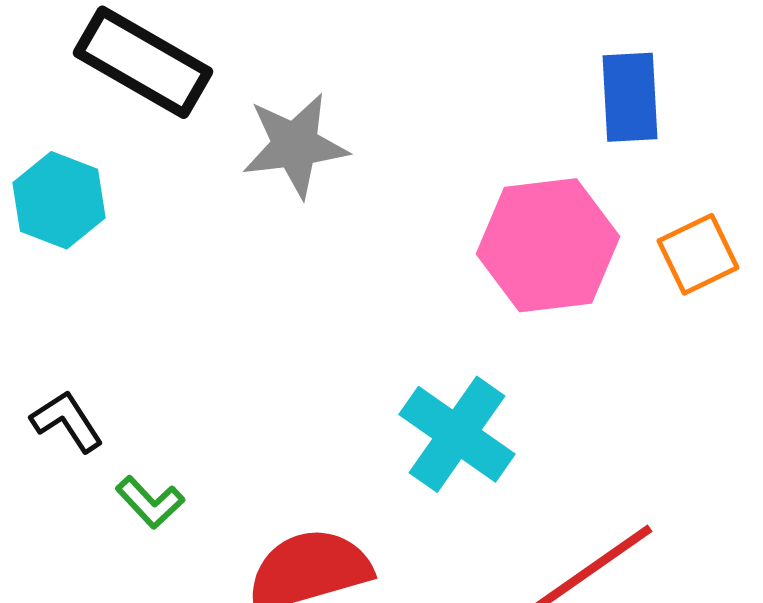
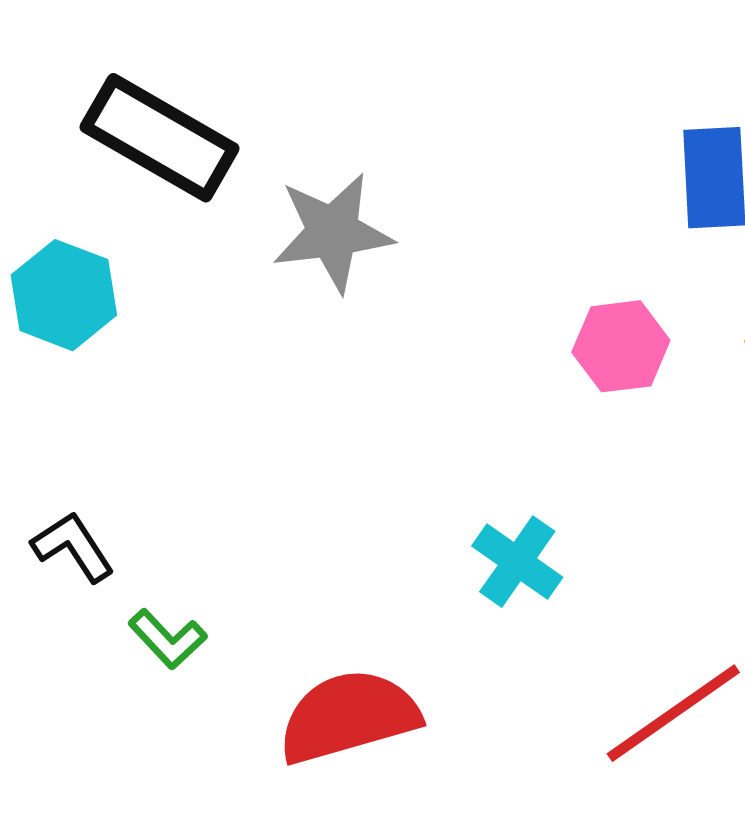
pink hexagon: (548, 245) -> (621, 346), size x0.6
cyan cross: (457, 434) -> (517, 562), size x0.7

